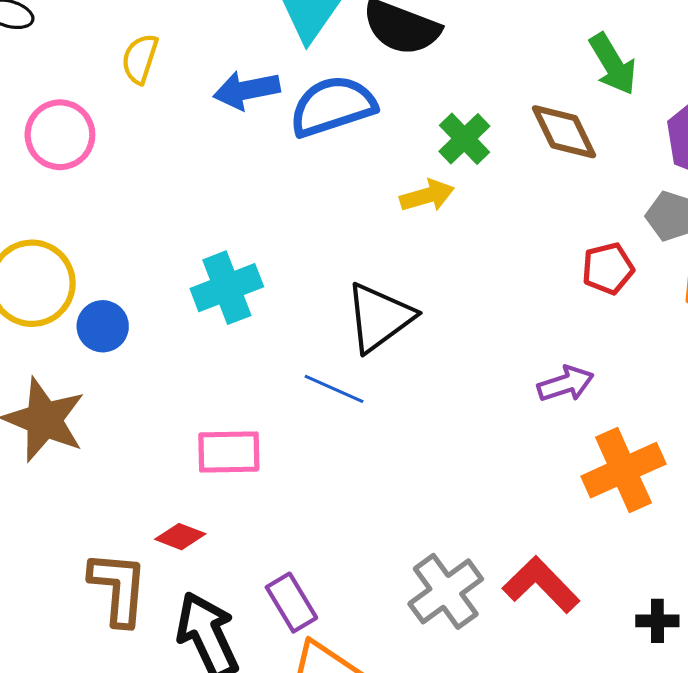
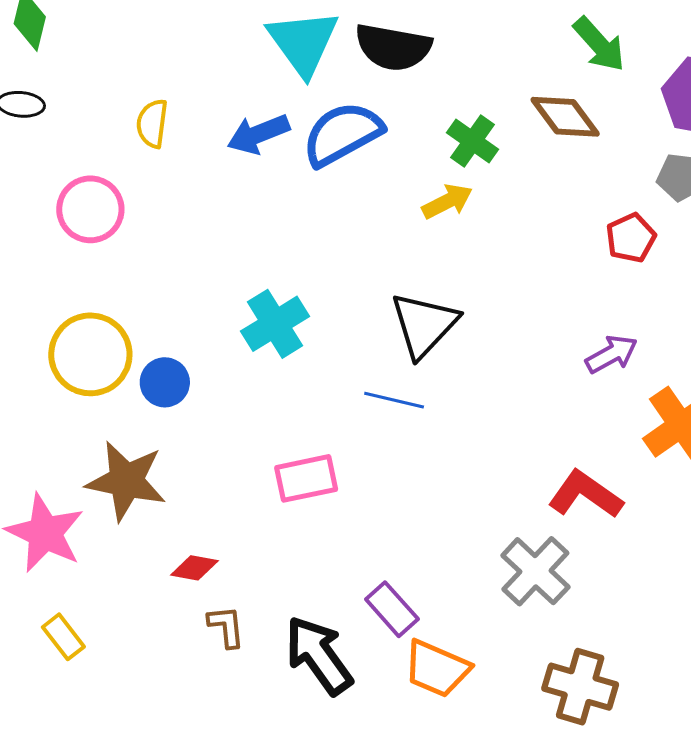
red diamond: (180, 537) -> (194, 568), moved
red L-shape: (541, 585) -> (585, 495), moved
brown L-shape: (118, 588) -> (226, 627), size x0.6

